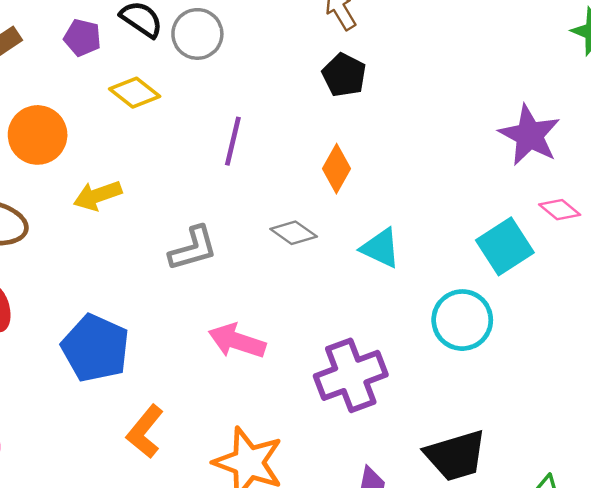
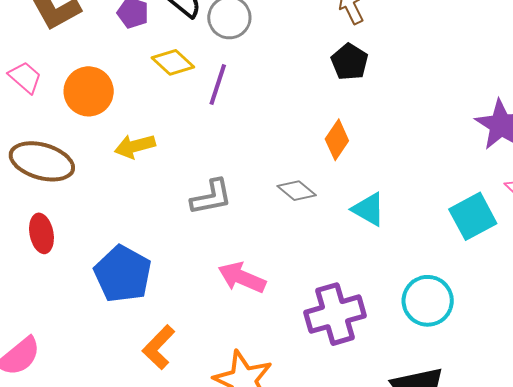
purple line: (233, 141) -> (218, 84), moved
cyan circle: (462, 320) -> (428, 301), moved

